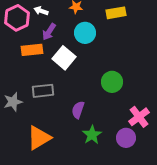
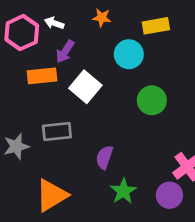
cyan circle: (85, 33) -> (129, 54), moved
green circle: (112, 82) -> (152, 100), moved

